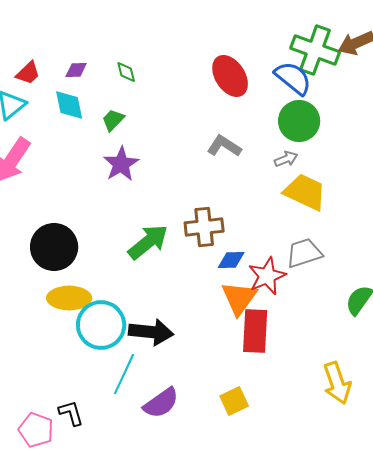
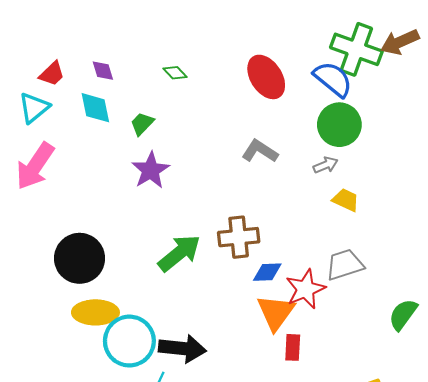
purple diamond: (76, 70) -> (103, 71), turned 75
green diamond: (126, 72) -> (175, 73), moved, turned -30
yellow trapezoid: (305, 192) -> (346, 200), size x0.6
red rectangle: (255, 331) -> (293, 347), size x0.6

